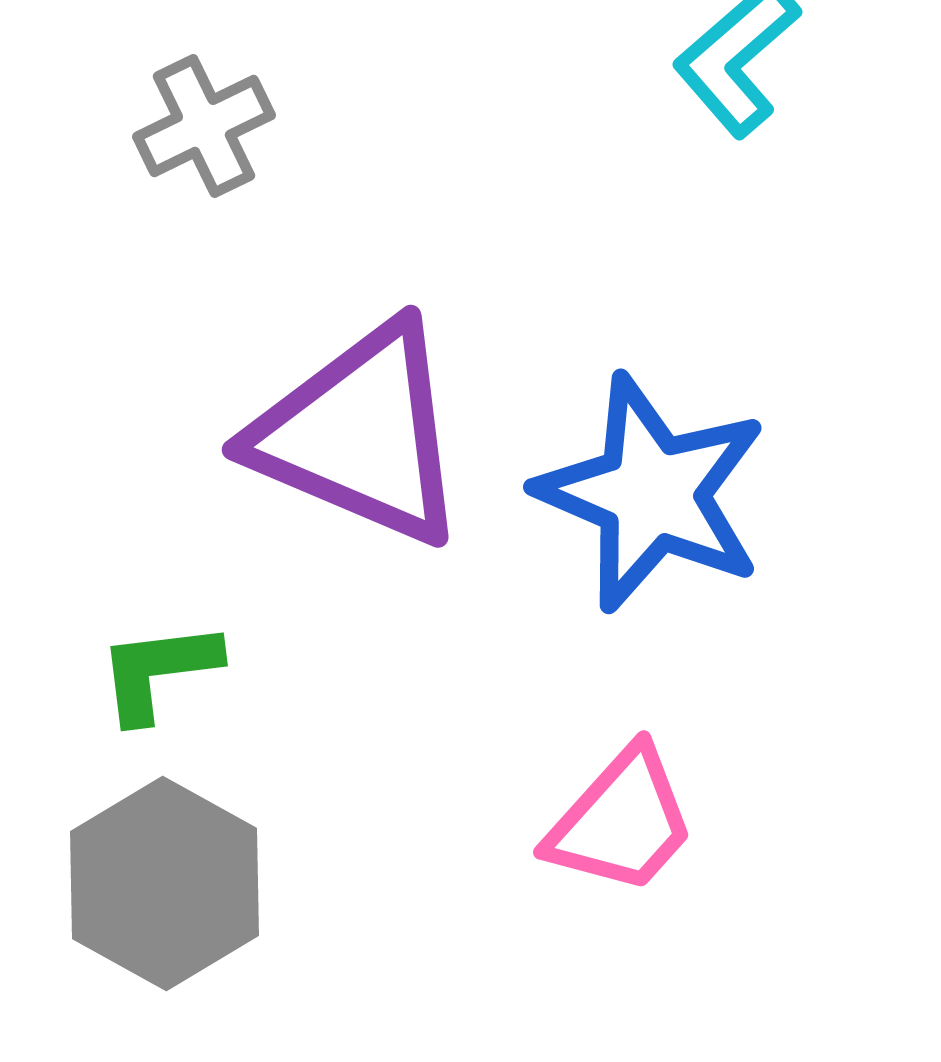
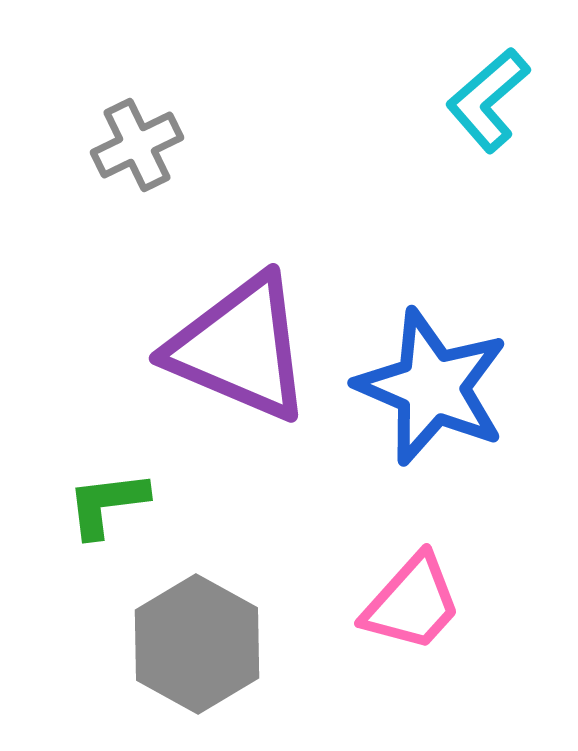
gray hexagon: (164, 884) -> (197, 644), moved

